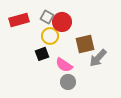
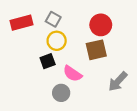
red circle: (62, 22) -> (101, 25), moved
gray arrow: (98, 58) -> (118, 82), moved
gray circle: (68, 82) -> (61, 93), moved

